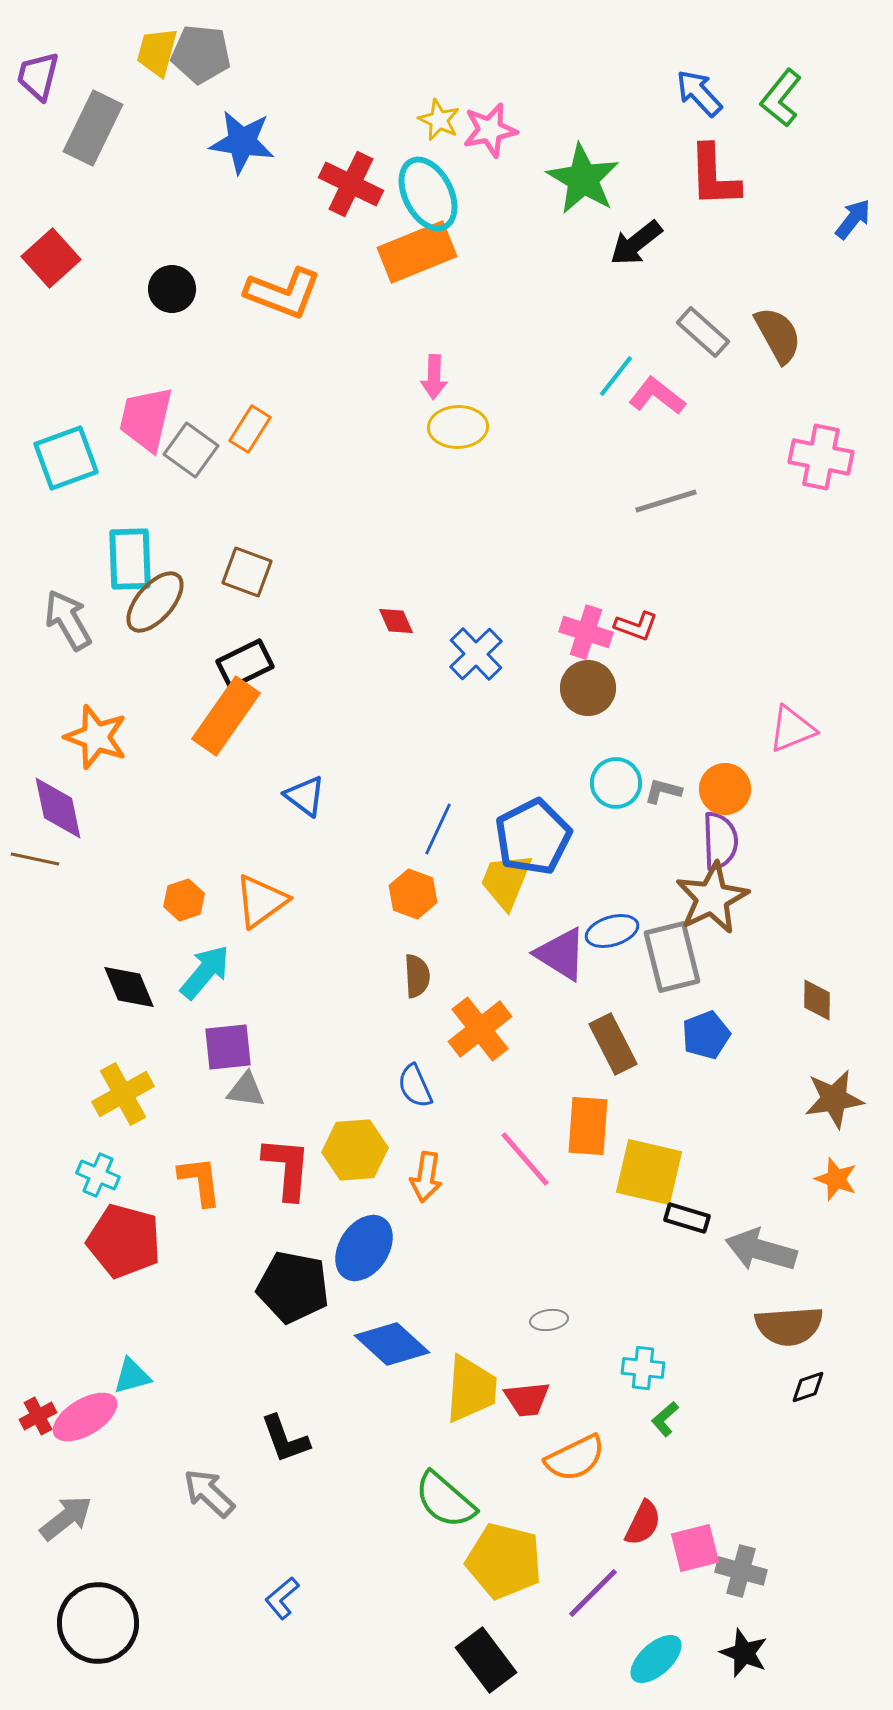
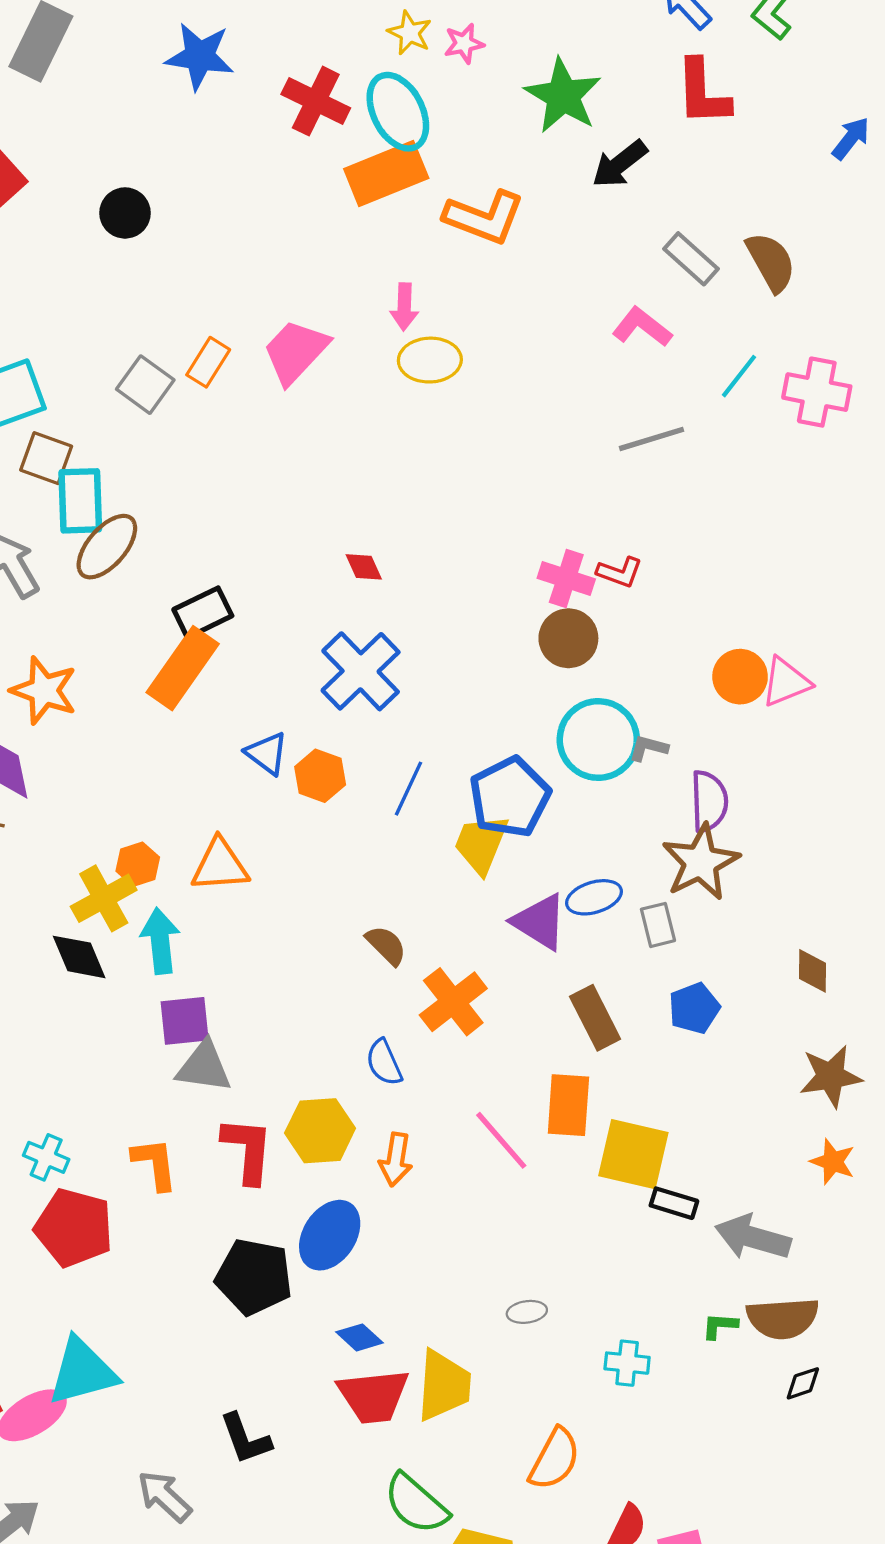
pink star: (490, 130) -> (464, 43), size x0.7
orange L-shape: (283, 293) -> (484, 217), moved
cyan line: (616, 376) -> (739, 376), moved
pink trapezoid: (146, 419) -> (296, 352), moved, turned 30
brown square: (247, 572) -> (46, 458), moved
blue cross: (476, 654) -> (361, 671), moved, size x1.4
cyan circle: (616, 783) -> (598, 740), size x1.5
orange circle: (725, 789) -> (740, 677), moved
orange hexagon: (413, 894) -> (320, 776), moved
orange triangle: (261, 901) -> (220, 865), turned 32
gray rectangle: (672, 957) -> (658, 925), size x0.6
cyan arrow: (205, 972) -> (160, 941), turned -46
brown semicircle: (417, 976) -> (386, 945), turned -42
gray triangle: (246, 1090) -> (204, 1067), size x1.4
yellow cross: (123, 1094) -> (104, 898), moved
blue diamond: (392, 1344) -> (359, 1337), size x0.6
cyan triangle: (132, 1376) -> (82, 1372), size x1.8
red trapezoid: (527, 1399) -> (373, 1396), moved, size x1.5
green L-shape: (665, 1419) -> (720, 1326), moved, turned 45
orange semicircle: (575, 1458) -> (555, 1459), turned -36

